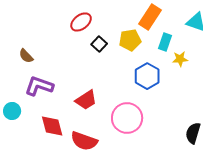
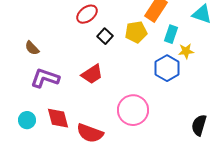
blue hexagon: (147, 76) -> (167, 68), moved
red trapezoid: (86, 100) -> (92, 74), moved
cyan circle: (12, 111) -> (27, 120), moved

